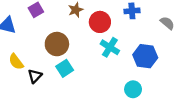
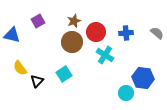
blue cross: (132, 11) -> (126, 33), moved
brown circle: (57, 44) -> (72, 42), moved
blue hexagon: (145, 56) -> (143, 78), moved

